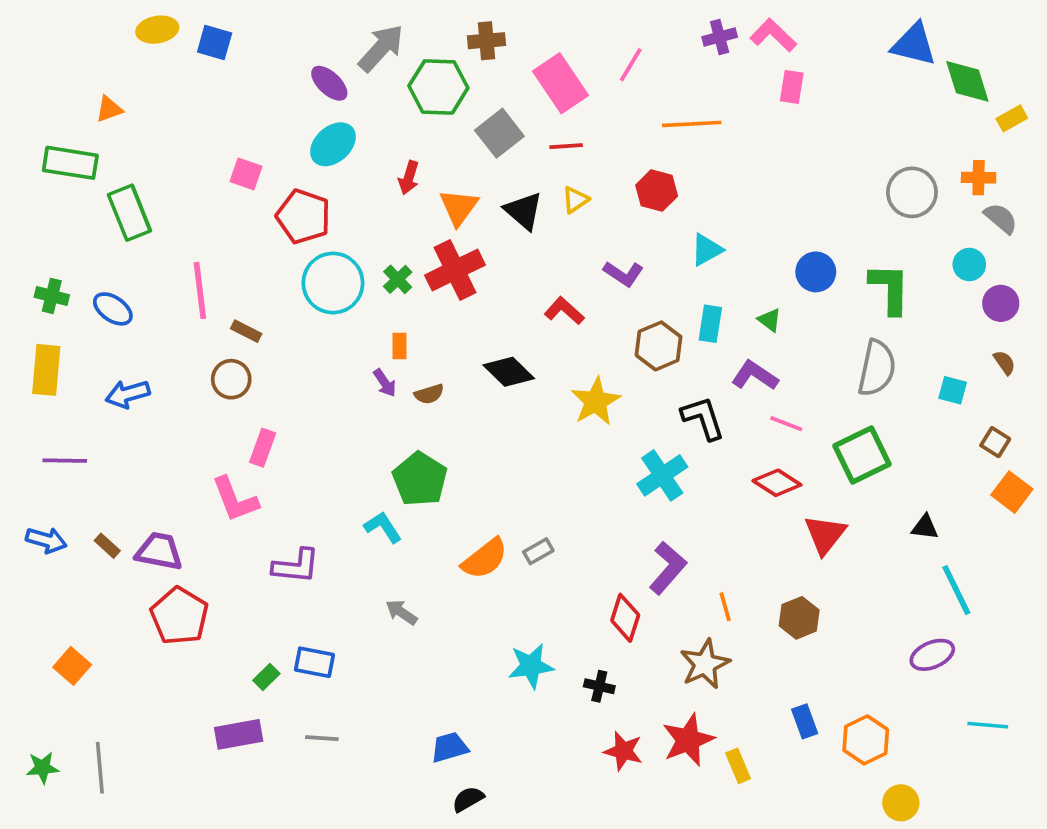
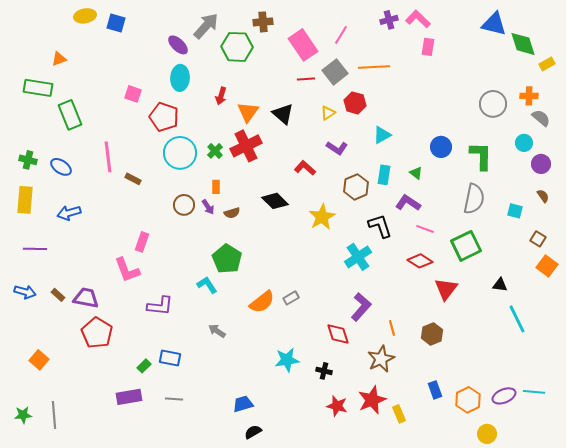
gray square: (499, 133) -> (335, 72), moved
cyan ellipse: (333, 144) -> (180, 78), turned -45
yellow triangle: (575, 200) -> (328, 113), moved
brown circle: (231, 379) -> (184, 205), moved
red diamond: (625, 618) -> (338, 334), turned -35
purple ellipse: (932, 655) -> (504, 396), moved

